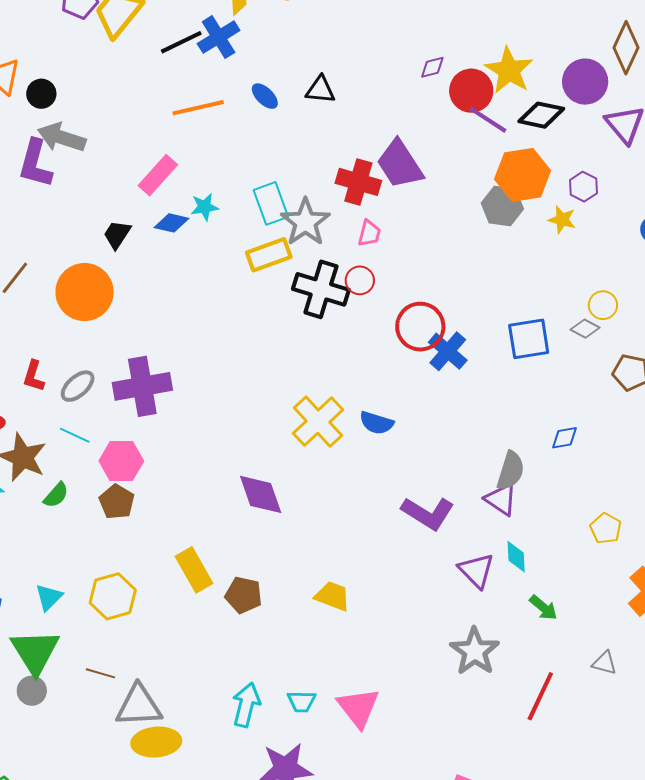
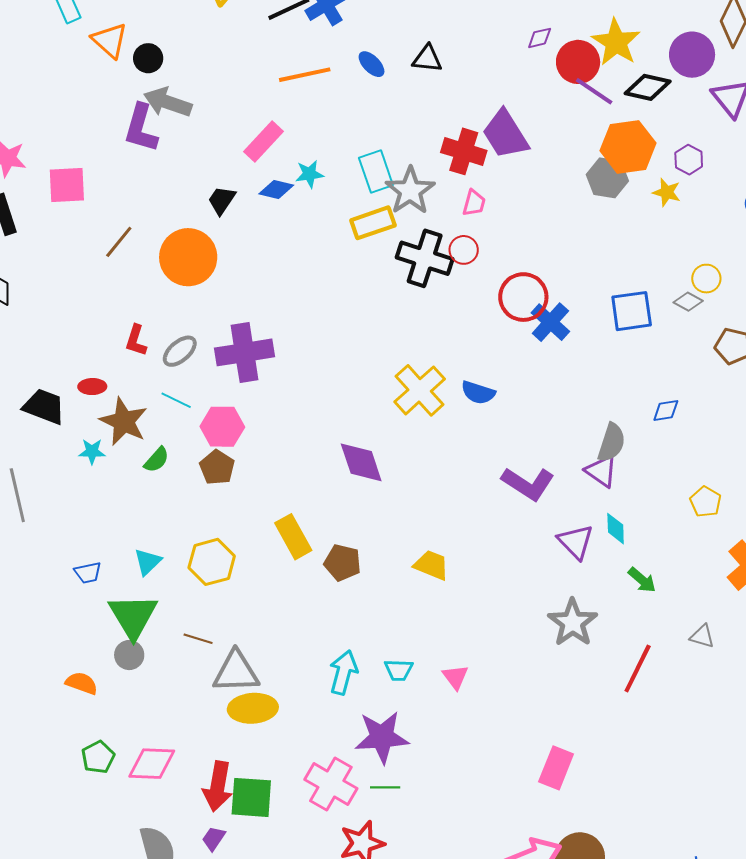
pink triangle: (358, 708) -> (455, 677), size x0.6

